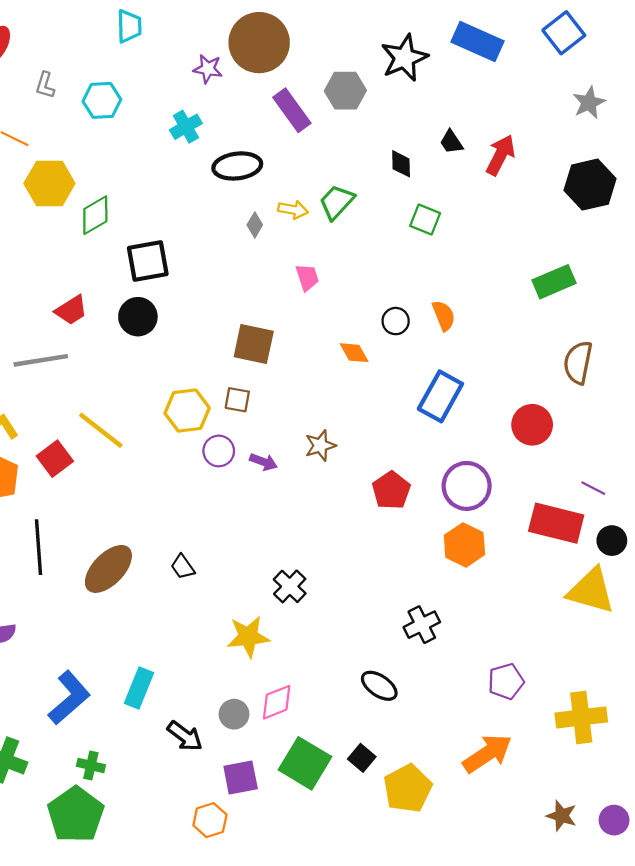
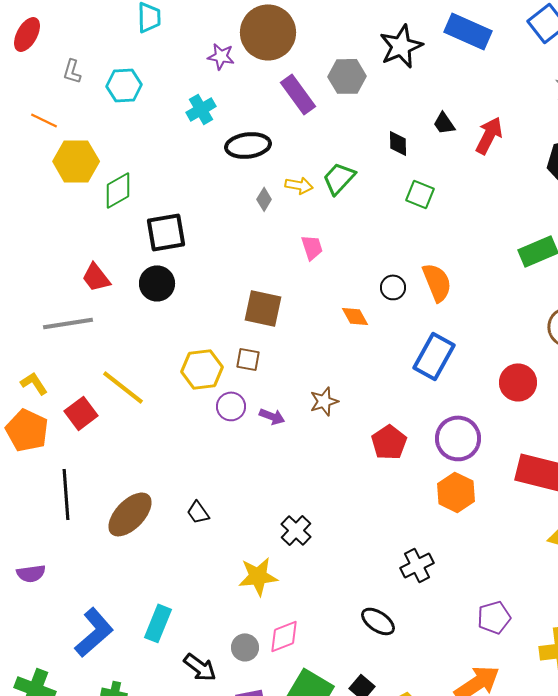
red trapezoid: (71, 310) -> (96, 277), turned 84
orange semicircle: (444, 316) -> (437, 282), size x1.4

